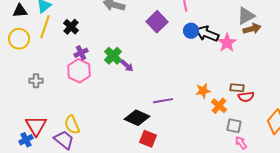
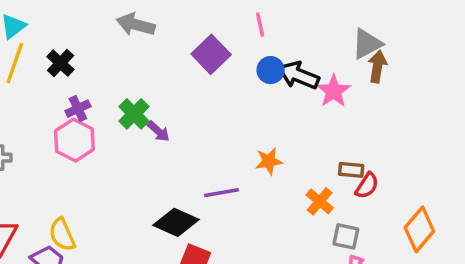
brown arrow: (252, 29) -> (377, 67), turned -66
orange star: (203, 91) -> (269, 161), moved
red semicircle: (246, 97) -> (367, 186), turned -49

